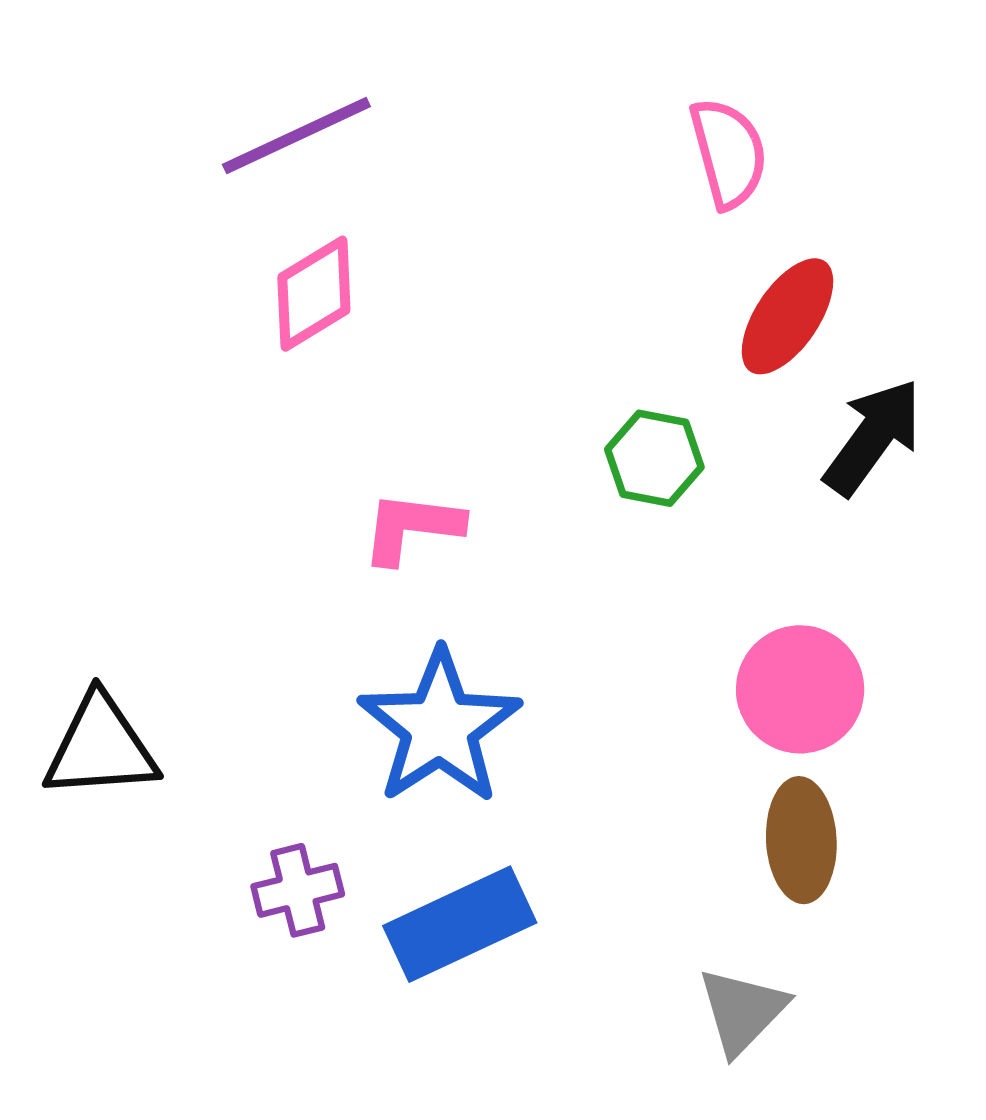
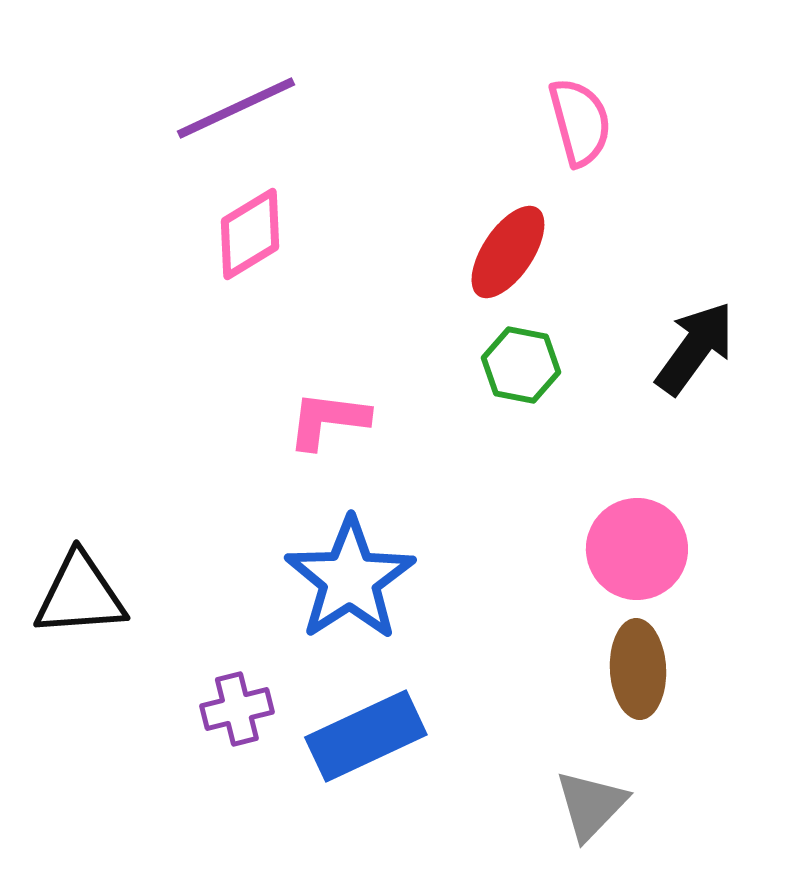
red ellipse: (788, 316) -> (508, 252), moved

